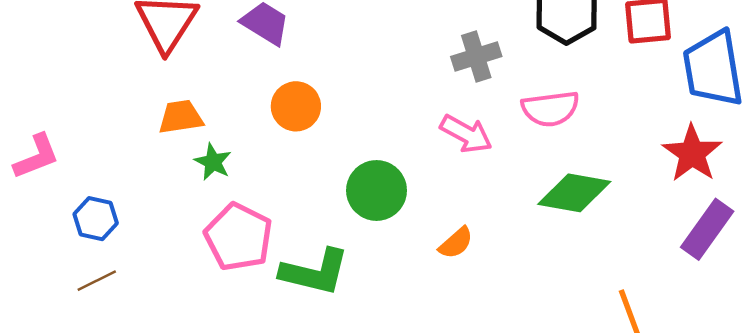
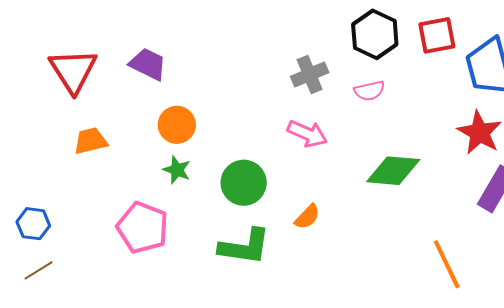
pink semicircle: (550, 109) -> (369, 91), moved, size x0.7
green star: (213, 162) -> (177, 170), moved
green L-shape: (315, 272) -> (245, 247), moved

